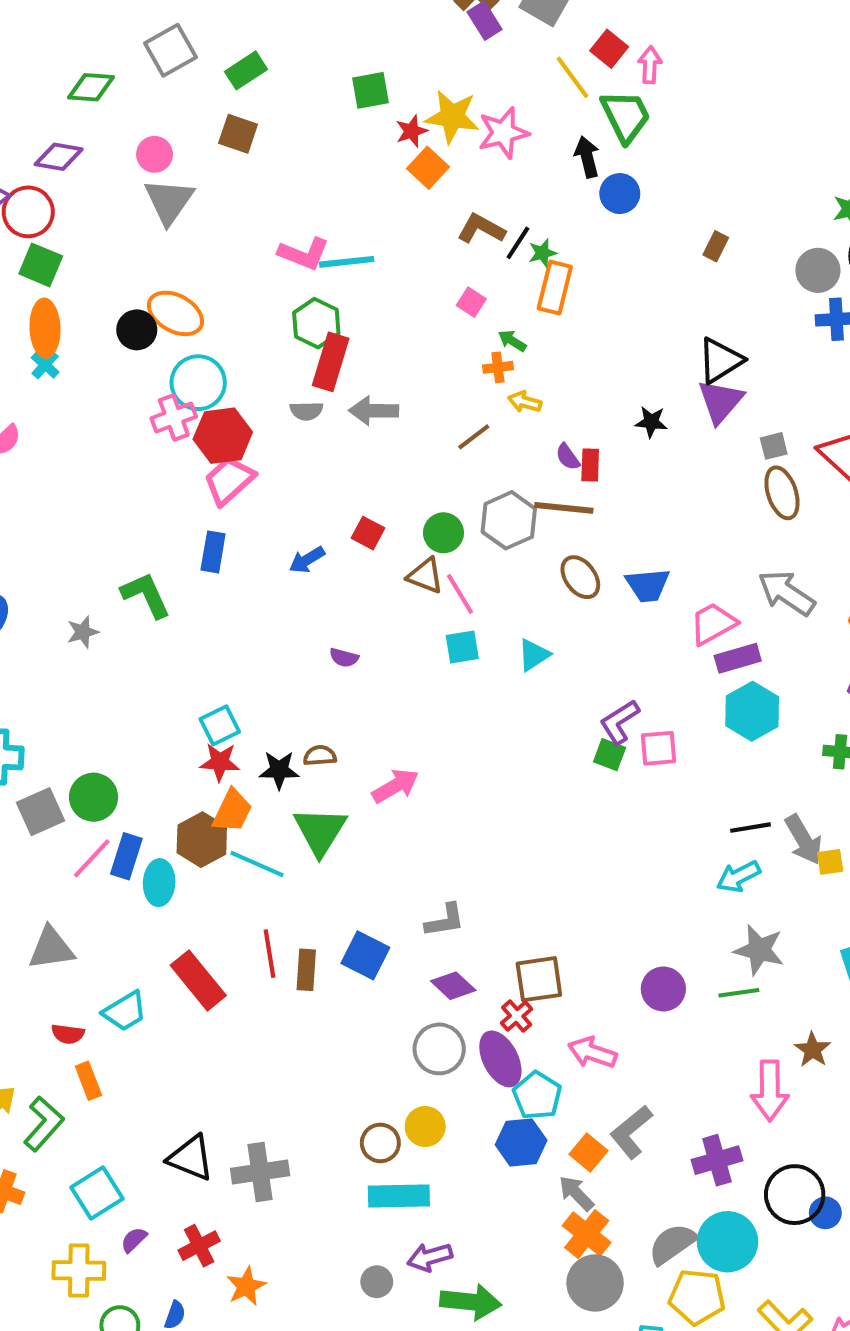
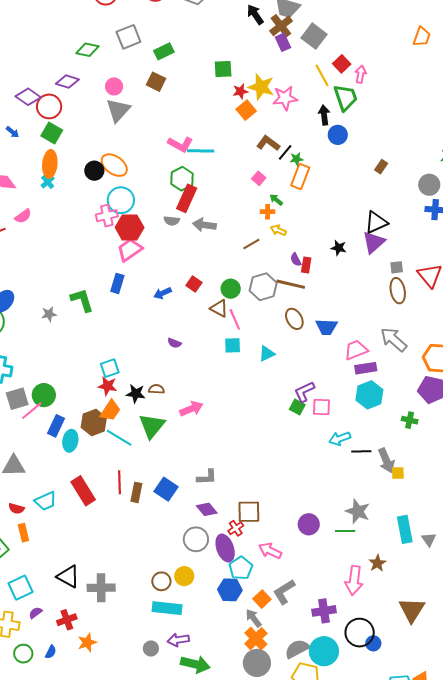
pink line: (92, 858) -> (32, 411), moved
cyan arrow: (738, 877) -> (340, 439), moved

